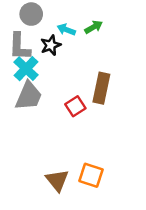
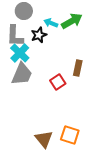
green arrow: (94, 27) -> (72, 21), size x1.5
brown rectangle: (101, 88) -> (78, 68), size x0.7

